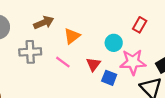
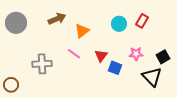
cyan circle: (114, 43) -> (119, 24), moved
gray cross: (30, 52) -> (42, 64), moved
pink star: (133, 62) -> (136, 54), size x0.6

